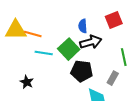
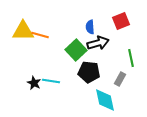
cyan line: (44, 53) -> (51, 81), moved

